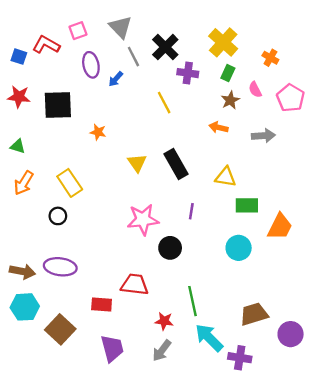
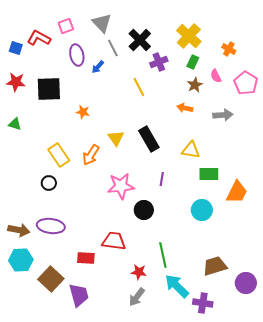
purple cross: (188, 73) -> (159, 62), turned -30
orange arrow: (24, 183) -> (91, 155), moved
purple trapezoid: (112, 348) -> (79, 295), moved

